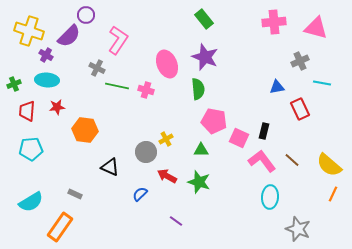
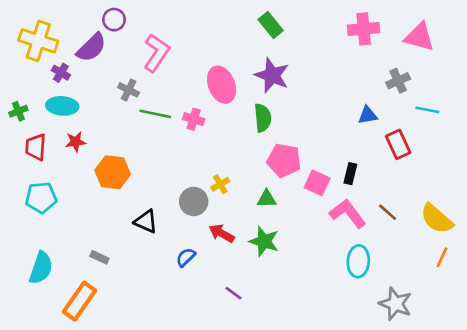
cyan semicircle: (31, 202) -> (41, 268), turned -40

